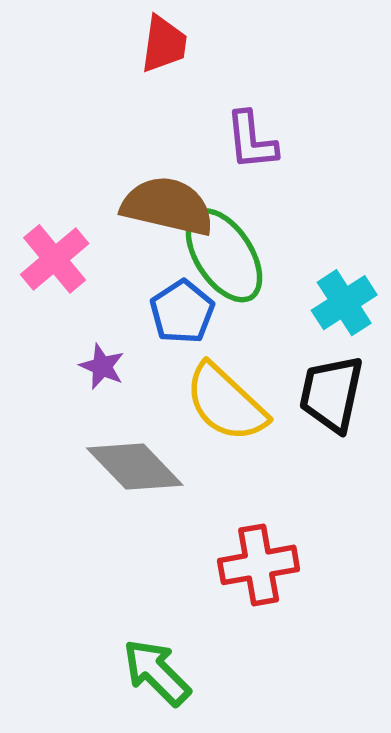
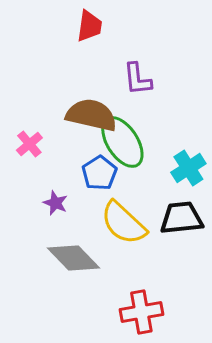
pink cross: (55, 259) -> (29, 144), size x0.7
black trapezoid: (331, 394) -> (181, 218), turned 72

